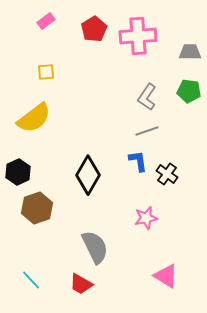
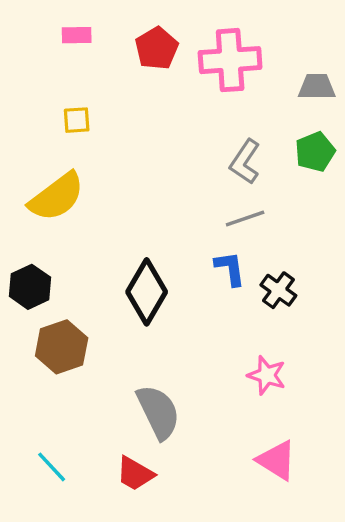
pink rectangle: (46, 21) -> (77, 35), turned 36
green pentagon: (189, 91) -> (315, 152), turned -30
pink star: (146, 218) -> (267, 375), moved, turned 30

